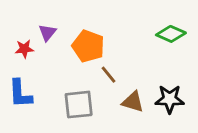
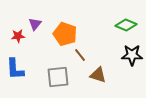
black star: (170, 99) -> (132, 55), moved

